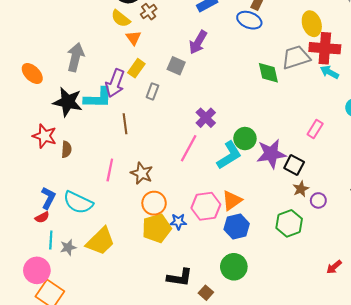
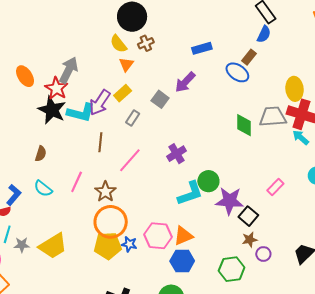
red star: (44, 136) -> (56, 88), moved
pink line: (189, 148) -> (130, 160), moved
cyan semicircle: (78, 202) -> (43, 189), moved, size x0.7
orange circle: (154, 203) -> (111, 222), size x1.4

